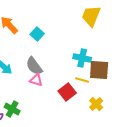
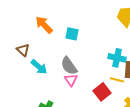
cyan square: (37, 34) -> (72, 34), turned -32
pink triangle: (36, 80) -> (71, 80), turned 40

